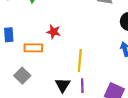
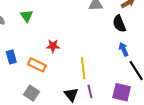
orange rectangle: (33, 48) -> (37, 65), turned 36

